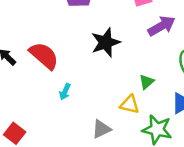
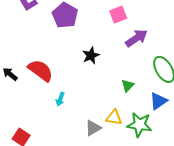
black star: (106, 42) -> (91, 56), size x0.7
yellow triangle: (130, 104) -> (114, 118), moved

